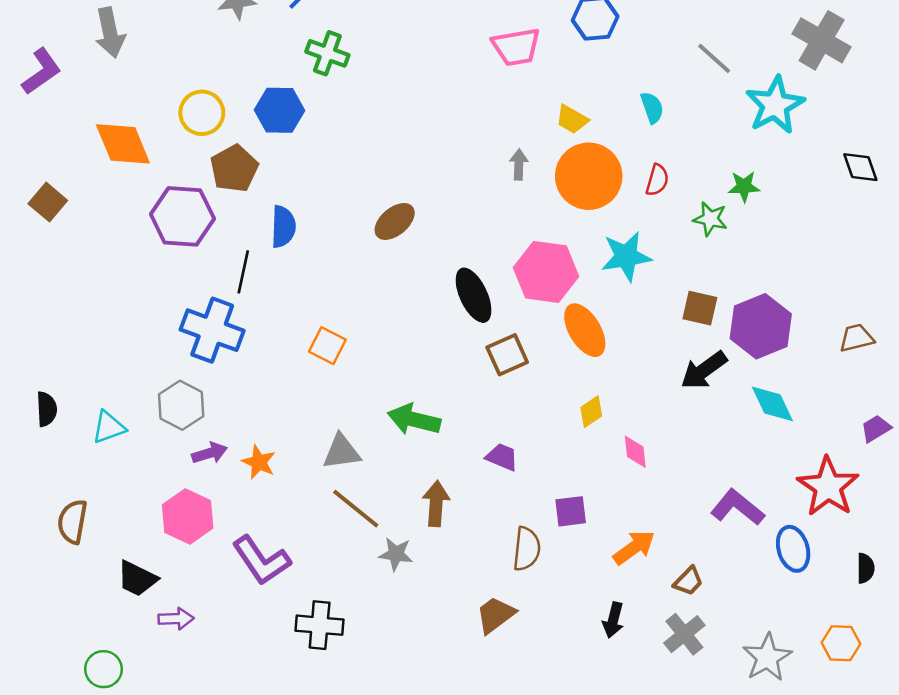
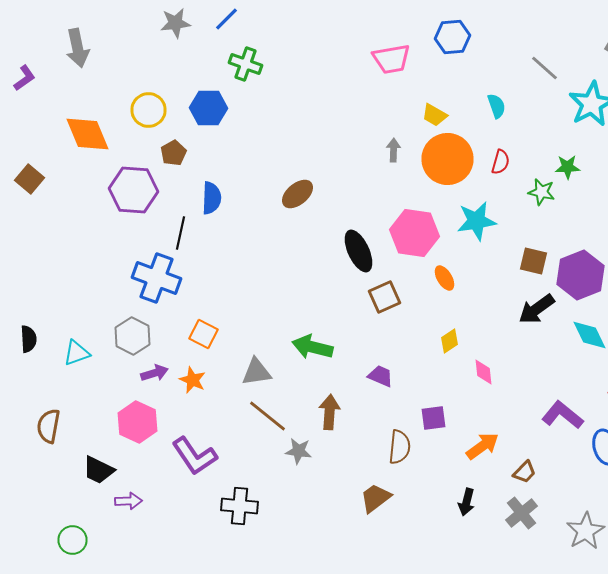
purple L-shape: (41, 71) -> (24, 78), size x0.7
brown pentagon: (234, 168) -> (174, 153), size x0.7
orange ellipse: (585, 330) -> (444, 278), size x0.6
orange square: (327, 346) -> (204, 334), moved

